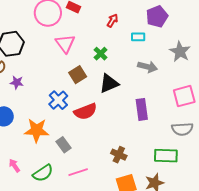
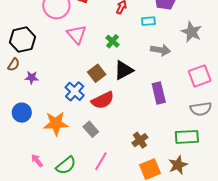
brown square: (78, 75) -> (97, 73), moved
gray rectangle: (63, 145) -> (91, 129), moved
brown cross: (119, 155) -> (140, 140), turned 35
pink line: (78, 172) -> (101, 161), turned -36

